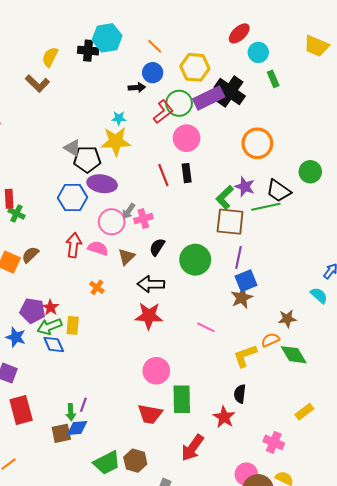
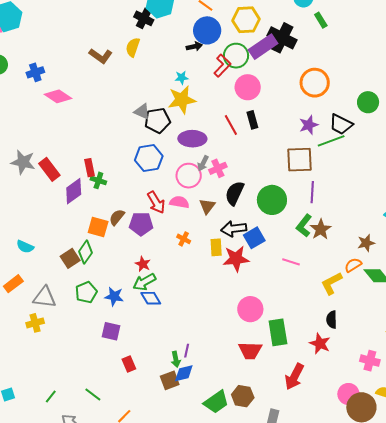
black cross: (88, 51) -> (144, 18), turned 30
yellow semicircle: (50, 57) -> (133, 47), moved
blue circle: (153, 73) -> (207, 30), size x1.4
purple ellipse: (102, 184) -> (192, 139), moved
purple star: (245, 187) -> (309, 125), turned -30
green L-shape: (225, 197) -> (304, 226), moved
red arrow: (74, 245) -> (156, 202), turned 150
black semicircle: (157, 247) -> (235, 193), size x1.4
blue square: (246, 281) -> (254, 238), moved
purple pentagon: (33, 311) -> (141, 224), moved
yellow rectangle: (73, 325) -> (216, 247), moved
red rectangle: (21, 410) -> (129, 364), size x0.6

